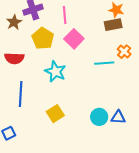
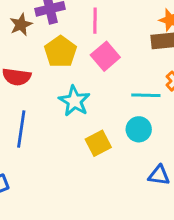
yellow square: (55, 114) -> (98, 143), moved
cyan circle: (99, 117) -> (139, 129), moved

